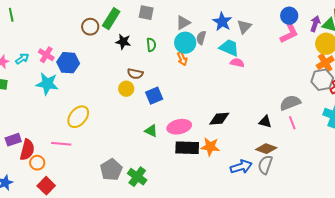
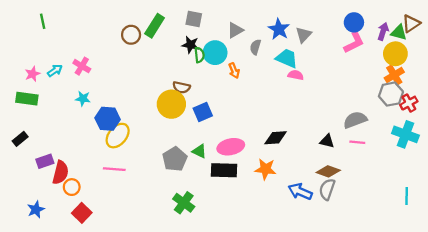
black star: (123, 42) -> (190, 45), moved
cyan circle: (185, 43) -> (215, 53), moved
blue hexagon: (68, 63) -> (108, 119), moved
cyan star: (47, 84) -> (83, 99), size x0.6
yellow circle: (126, 89) -> (171, 104), size x1.6
pink line: (292, 123) -> (357, 142), turned -64
pink line: (61, 144) -> (114, 169), moved
black rectangle: (187, 148) -> (224, 170), moved
blue arrow: (241, 167) -> (300, 192), turned -140
gray pentagon: (111, 170) -> (175, 159), moved

